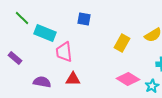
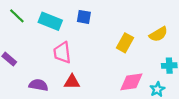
cyan rectangle: (45, 33) -> (50, 21), moved
pink diamond: (128, 79) -> (131, 82), turned -40

